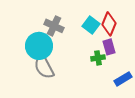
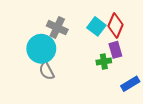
gray semicircle: (44, 67) -> (47, 71), size x0.7

